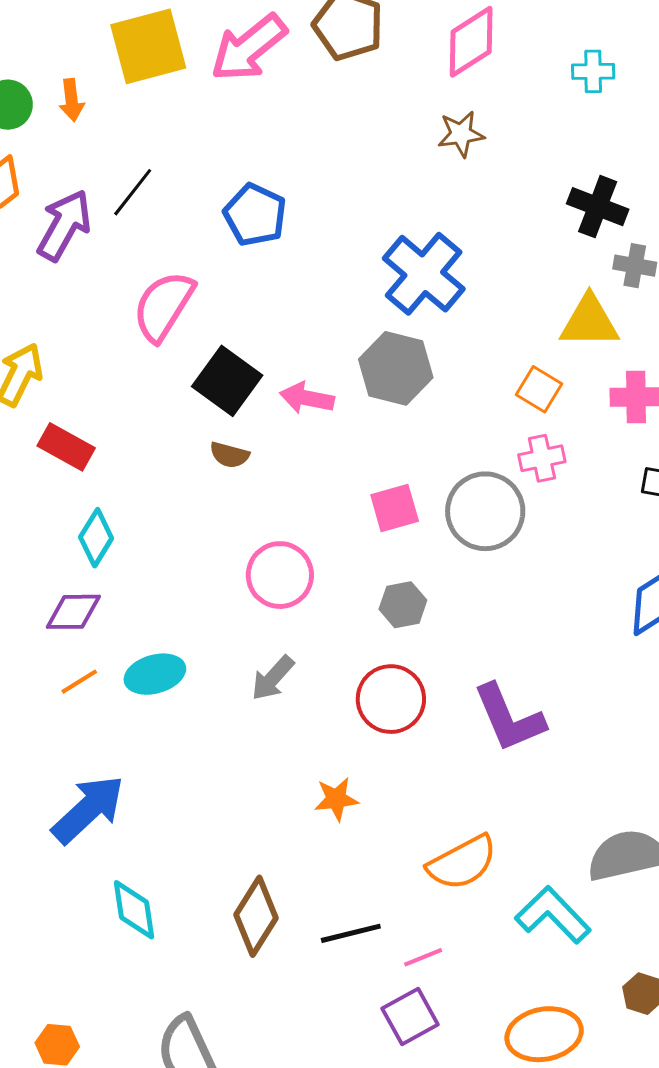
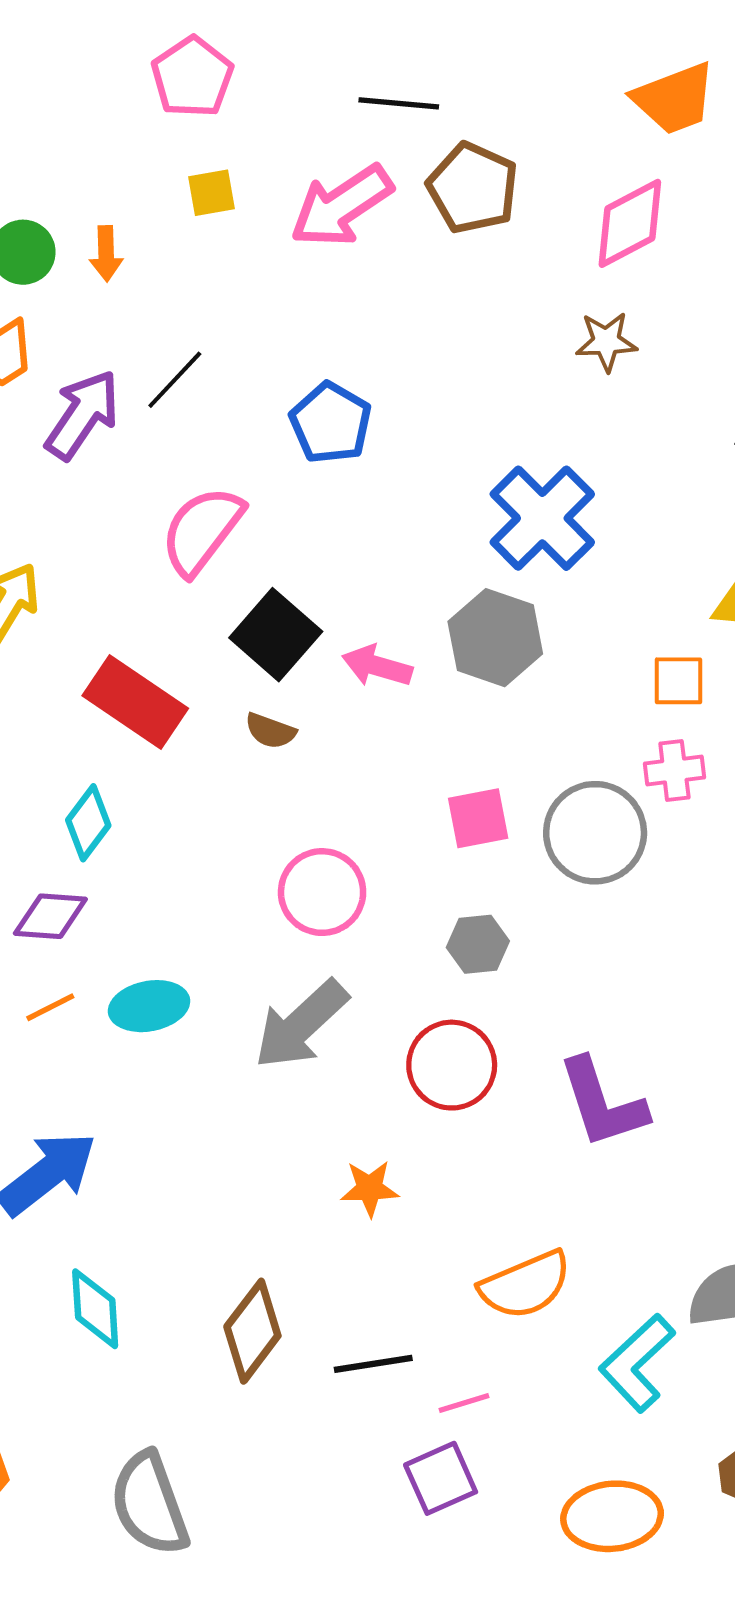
yellow square: (148, 46) -> (212, 193), size x0.5
orange square: (539, 389) -> (678, 681), turned -36
red rectangle: (66, 447) -> (135, 702), moved, size x1.4
gray arrow: (273, 678) -> (301, 1025), size x1.6
cyan L-shape: (553, 915) -> (637, 1363), turned -94

